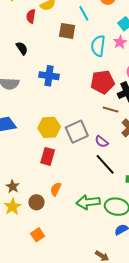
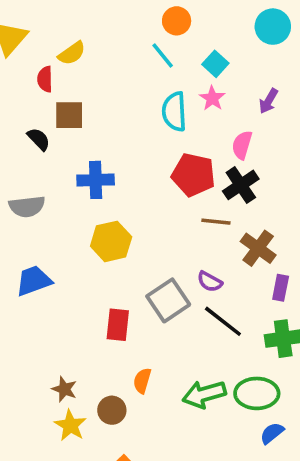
cyan line: (84, 13) -> (163, 56), moved
brown square: (67, 31) -> (69, 115), moved
red pentagon: (103, 82) -> (193, 175), turned 30
yellow hexagon: (49, 127) -> (111, 241), moved
gray square: (77, 132) -> (168, 300), moved

